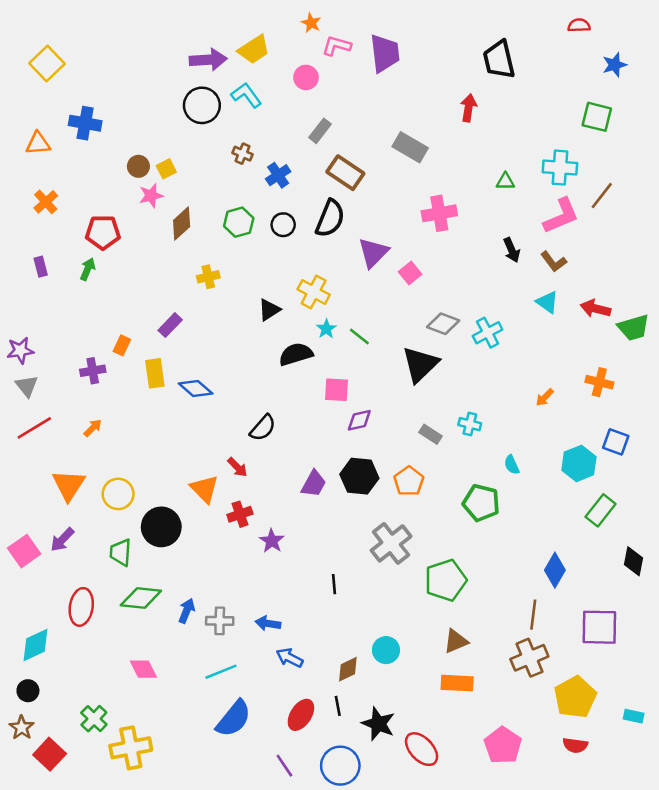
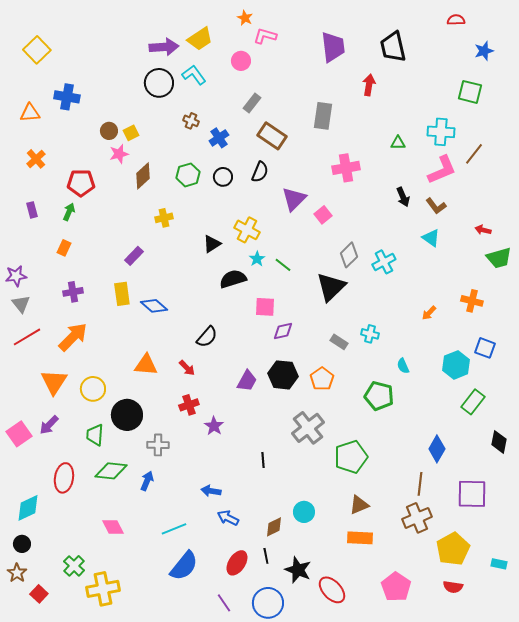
purple trapezoid: (385, 53) -> (333, 47), moved
gray rectangle: (410, 147) -> (323, 116), turned 68
black semicircle: (330, 218) -> (260, 172), size x0.7
red arrow: (595, 309) -> (483, 230), moved, size x0.7
gray diamond: (443, 324) -> (349, 255), turned -65
orange rectangle: (122, 345) -> (64, 248), moved
orange arrow: (93, 428) -> (73, 337), size x2.0
orange triangle: (204, 489) -> (146, 365), moved, turned -40
gray cross: (220, 621) -> (158, 445), moved
red square: (50, 754) -> (39, 594), size x0.7

